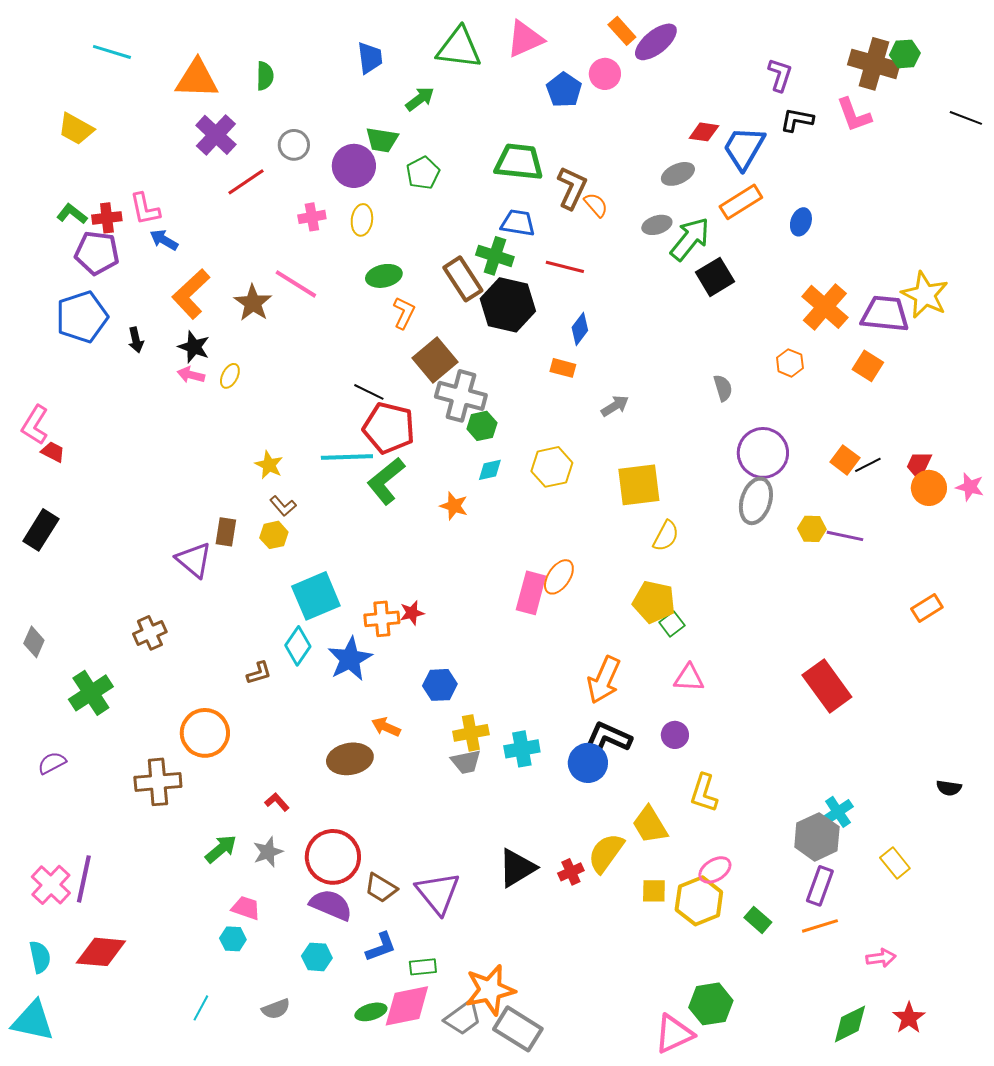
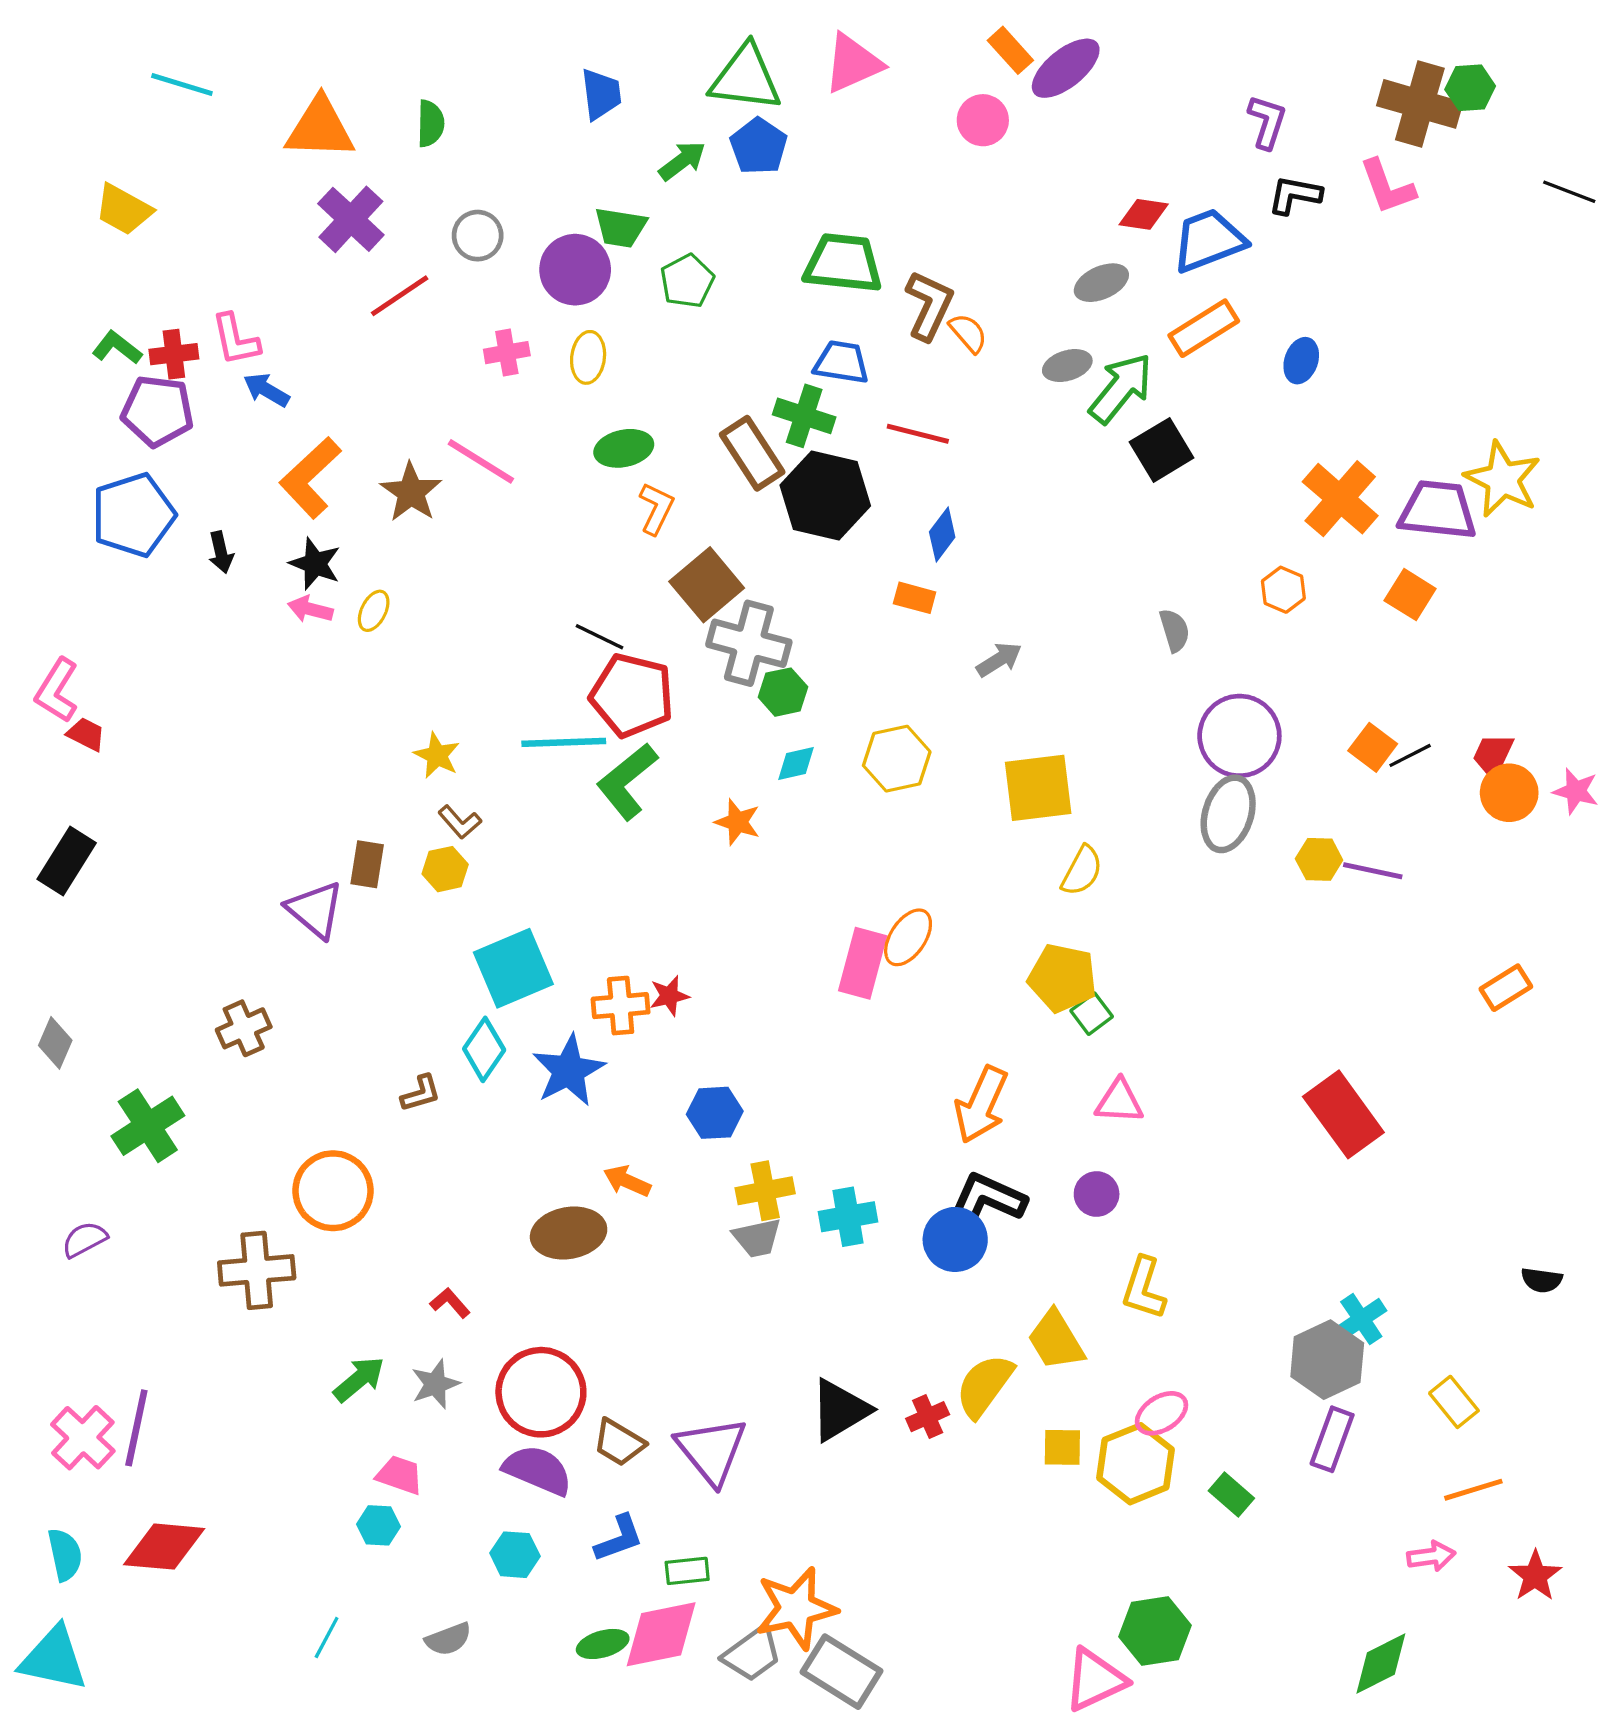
blue pentagon: (564, 90) -> (759, 146), moved
blue trapezoid: (744, 148) -> (1209, 240), turned 39
orange line: (820, 926) -> (1473, 1490), moved
red star: (909, 1018) -> (1535, 1576), moved

